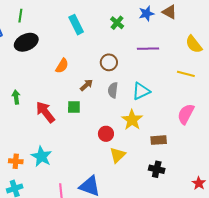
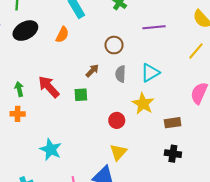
orange semicircle: (62, 66) -> (62, 35), moved
yellow line: (186, 74) -> (196, 51), turned -60
red arrow: (45, 112) -> (49, 87), moved
yellow triangle: (118, 155) -> (118, 152), moved
orange cross: (16, 161) -> (18, 114), moved

